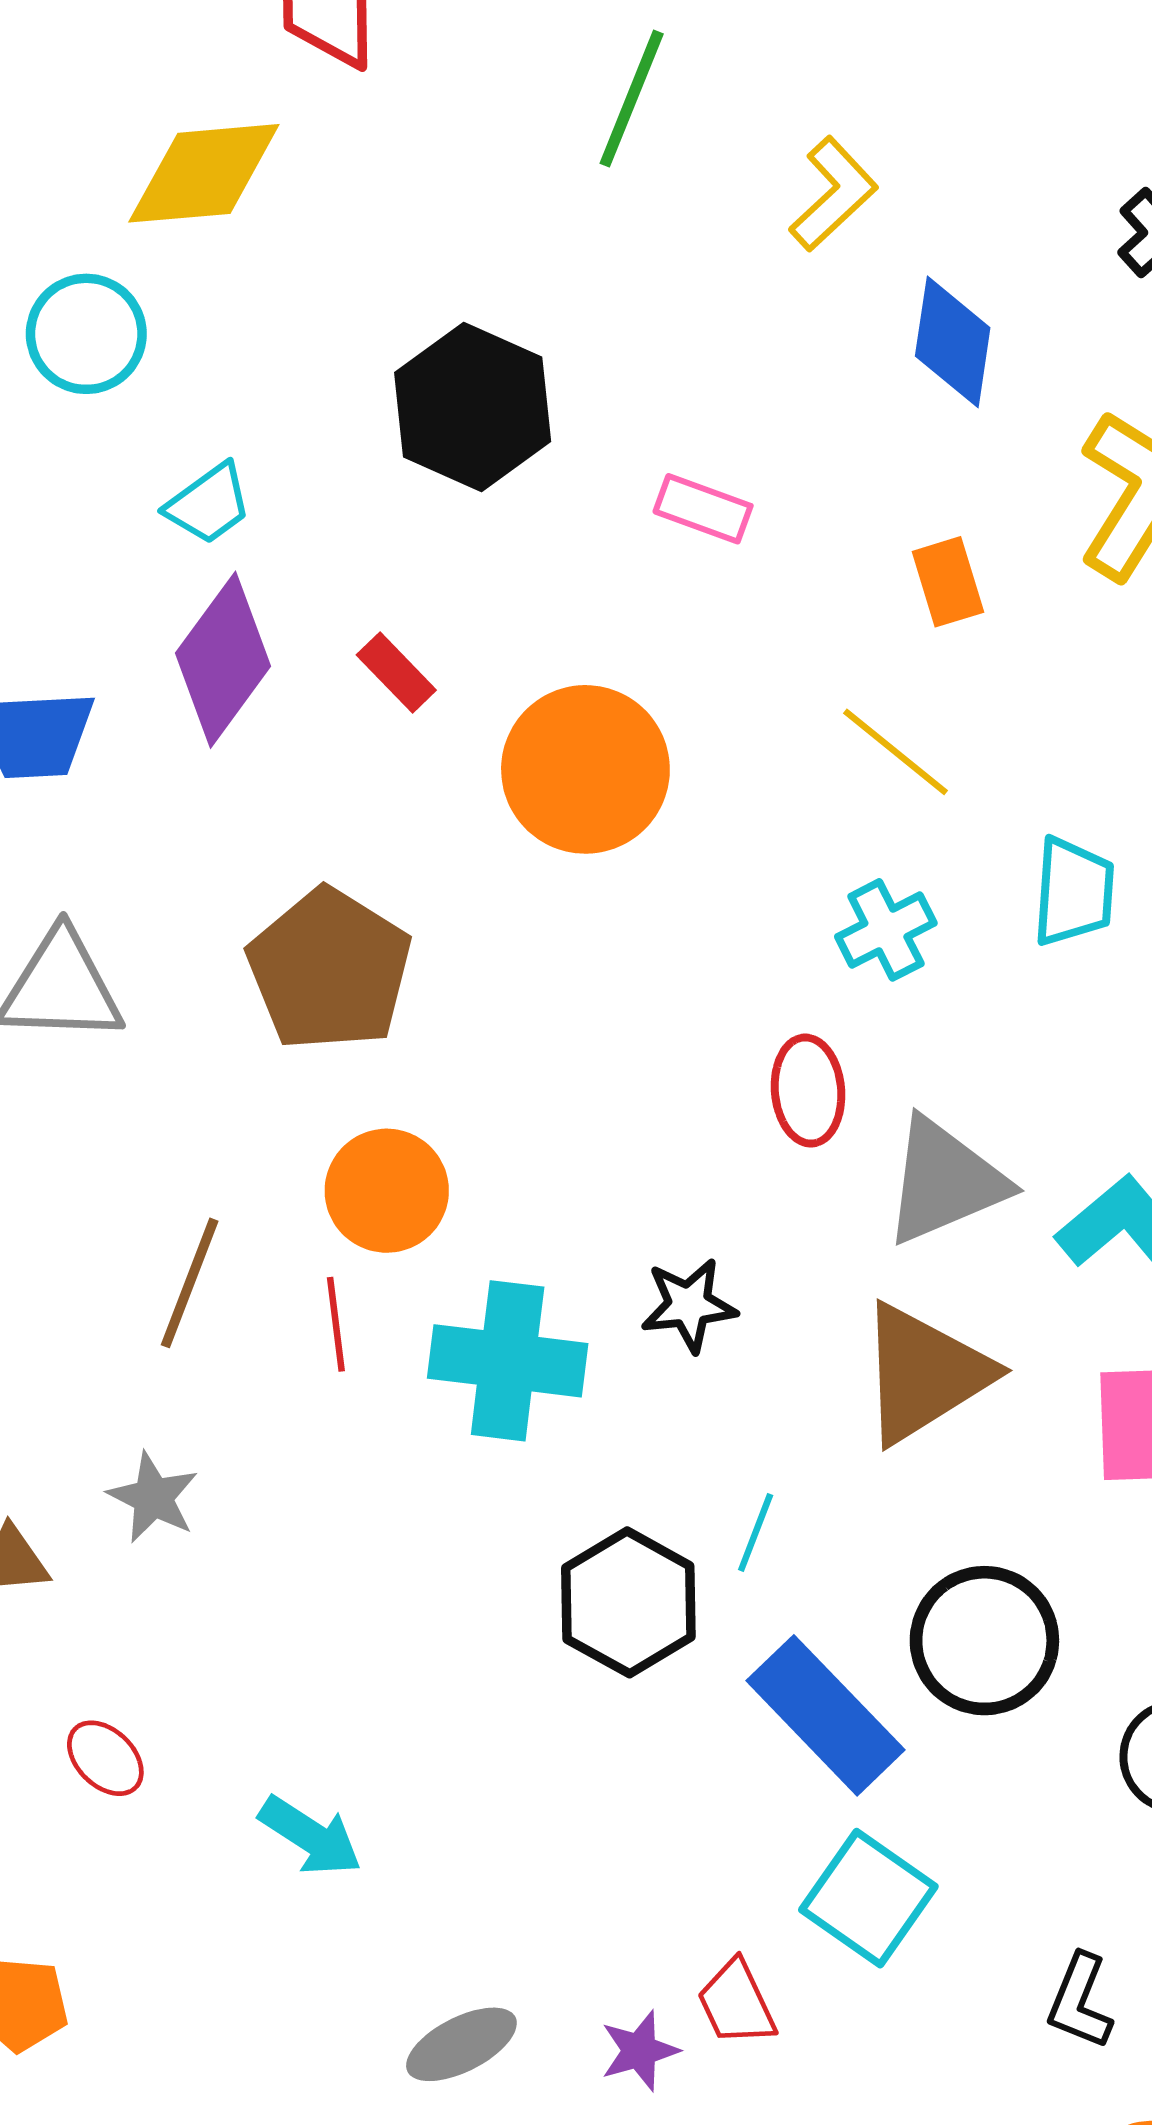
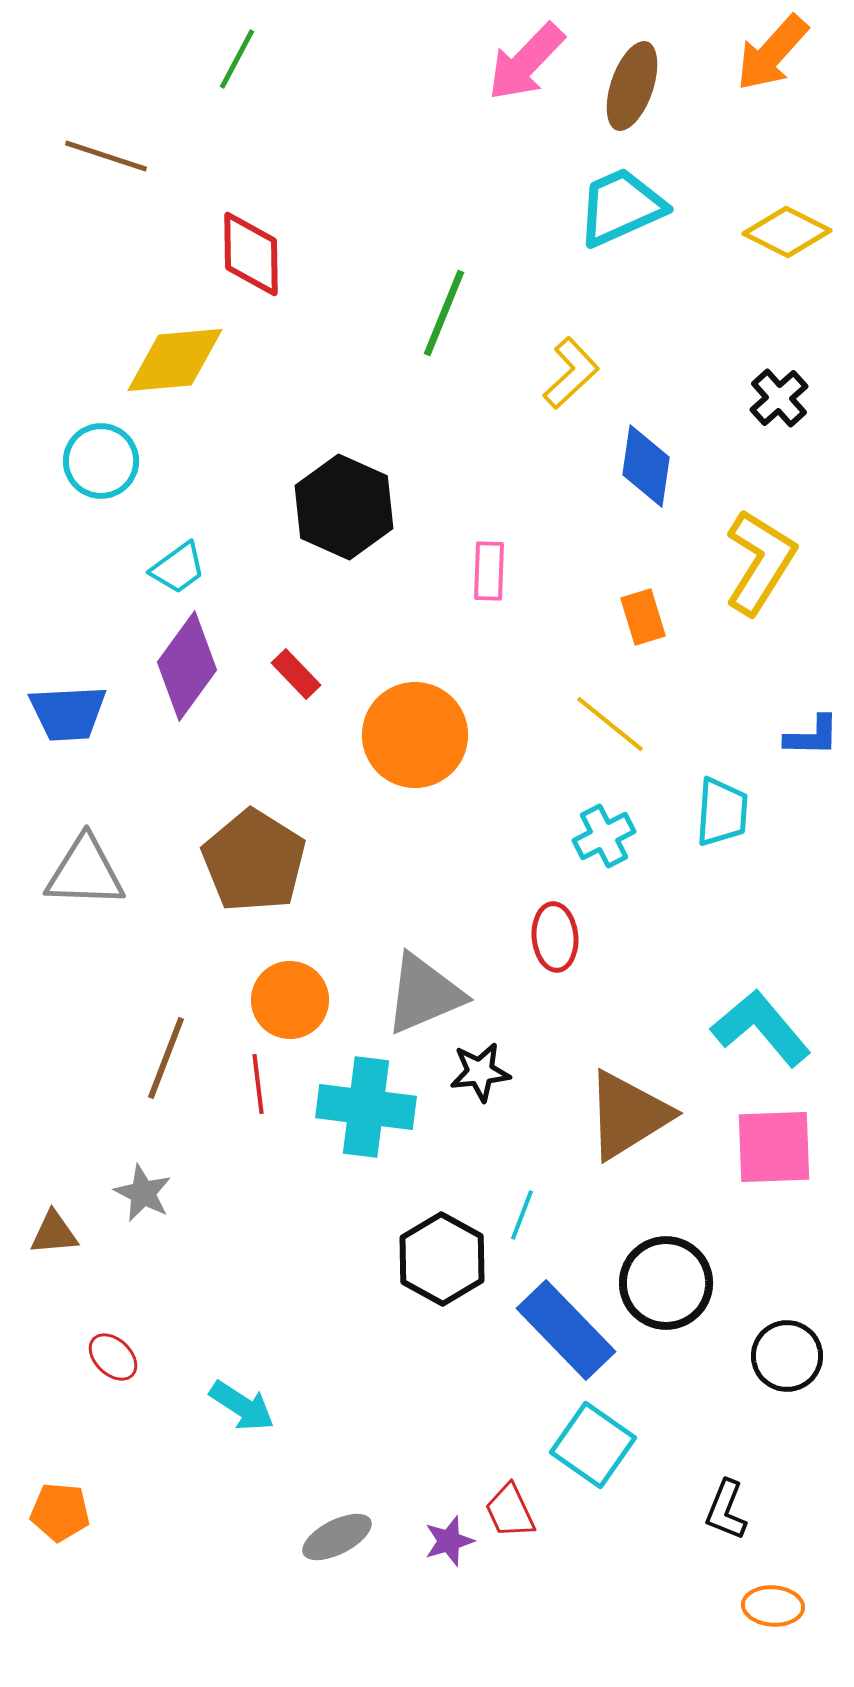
pink rectangle: (703, 509) -> (489, 571), turned 72
gray triangle: (945, 1181) -> (424, 994), moved

